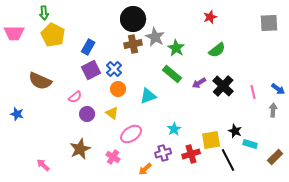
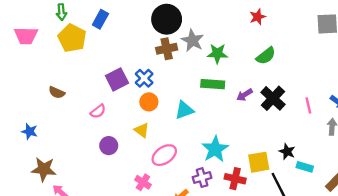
blue rectangle: (88, 47) -> (100, 19), moved
green star: (176, 48) -> (217, 53), turned -30
green rectangle: (172, 74) -> (213, 84), turned -36
brown semicircle: (40, 81) -> (57, 92), size x0.6
purple circle: (87, 114) -> (109, 146), moved
cyan star: (174, 129) -> (215, 149), size x1.6
brown star: (80, 149) -> (44, 169), moved, turned 30
red cross: (191, 154) -> (235, 179), turned 30

